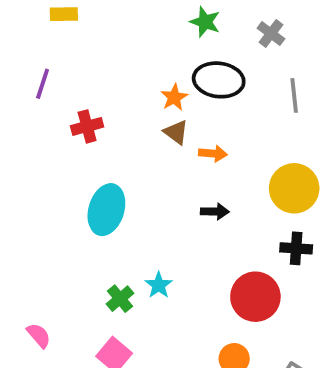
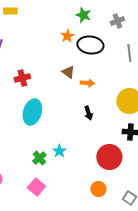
gray cross: (271, 34) -> (117, 21), turned 32
orange star: (174, 97) -> (67, 36), moved
red cross: (87, 126) -> (22, 78), moved
black arrow: (215, 212) -> (88, 113), turned 72

